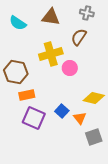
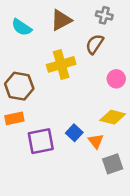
brown triangle: (51, 17) -> (61, 20), turned -36
pink circle: (70, 68) -> (116, 79), moved
orange rectangle: (27, 95) -> (14, 118), moved
purple square: (34, 118) -> (41, 141), turned -35

